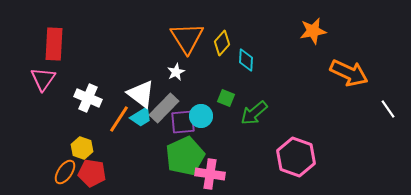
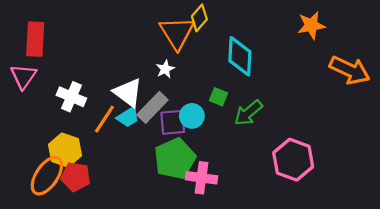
yellow diamond: (222, 43) -> (199, 18), moved
cyan diamond: (246, 60) -> (240, 56), size x1.6
yellow hexagon: (82, 148) -> (65, 150), size x1.4
orange ellipse: (65, 172) -> (47, 176), size x1.5

